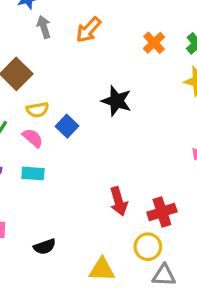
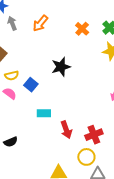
black star: (117, 101) -> (61, 67), turned -30
cyan rectangle: (33, 174) -> (44, 113), moved
black semicircle: (45, 247) -> (11, 142), moved

